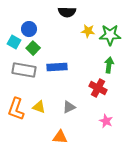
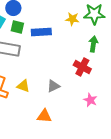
yellow star: (88, 31) -> (72, 19), moved
green square: (33, 48) -> (17, 27), turned -32
blue rectangle: (57, 67) -> (41, 32), moved

